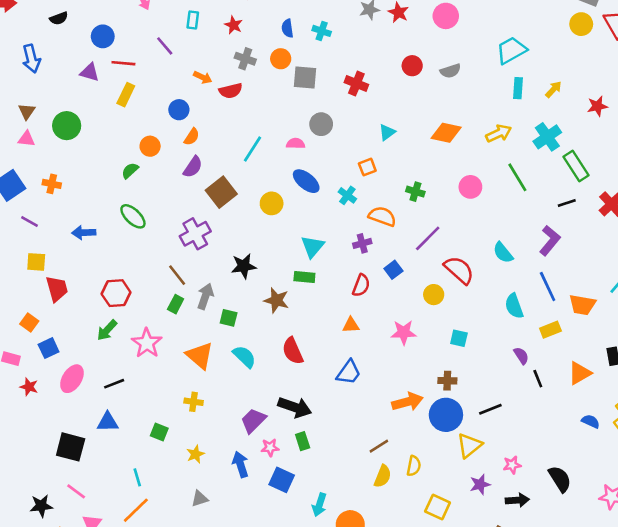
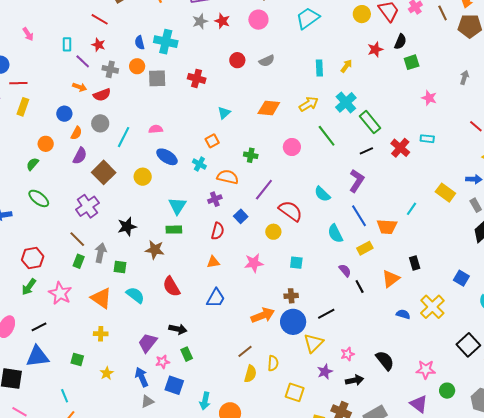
cyan cross: (322, 31) -> (166, 42), size x1.6
purple line: (165, 46) -> (83, 61), moved
cyan trapezoid: (511, 50) -> (308, 18), moved
red star: (597, 106) -> (375, 49), moved
gray circle: (321, 124) -> (100, 123), moved
black arrow: (295, 407) -> (178, 329), size x0.7
blue triangle: (108, 422) -> (37, 356), size x1.4
gray triangle: (200, 499) -> (147, 401), moved

